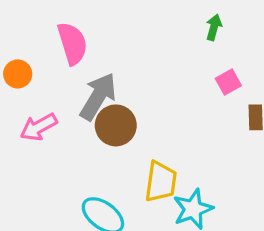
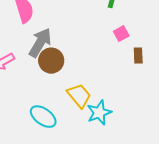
yellow trapezoid: (161, 182) -> (79, 96), turned -48

